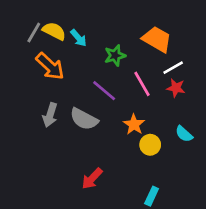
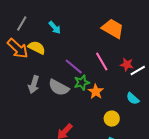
yellow semicircle: (54, 31) -> (37, 48), moved
green star: (115, 55) -> (82, 83), moved
orange arrow: (50, 66) -> (18, 49), moved
white line: (173, 68) -> (138, 71), moved
yellow circle: (150, 145) -> (112, 119), moved

